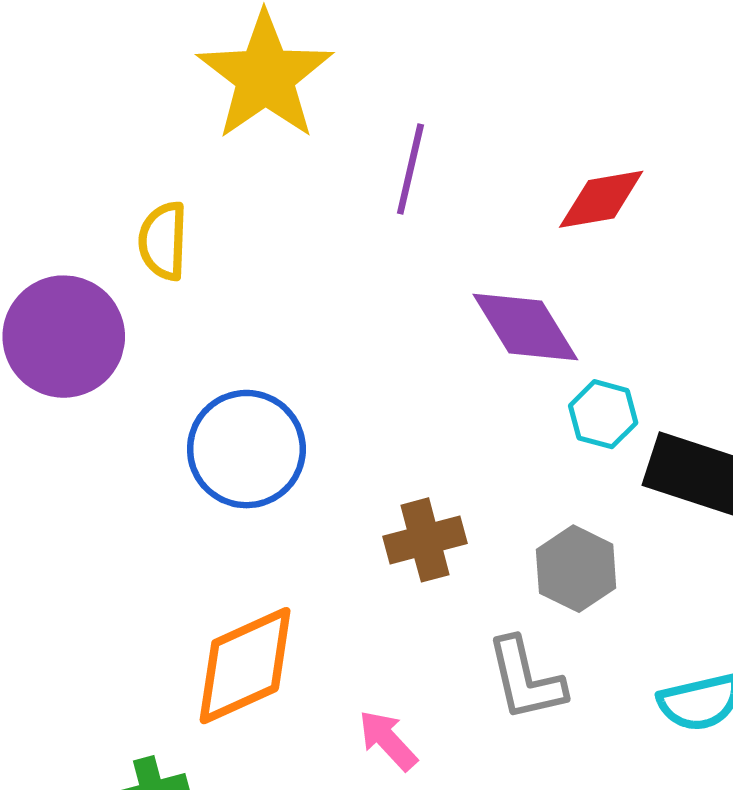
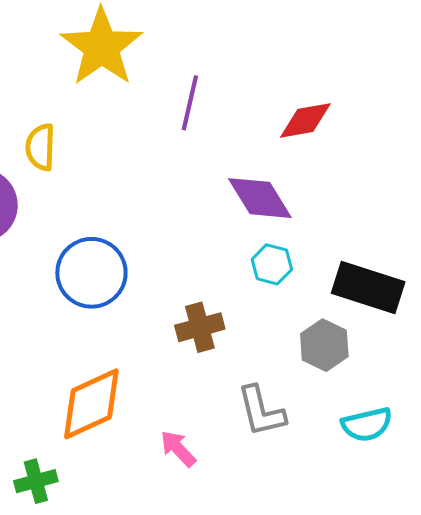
cyan hexagon: (603, 414) -> (272, 264), moved
gray hexagon: (576, 569) -> (324, 345), moved

